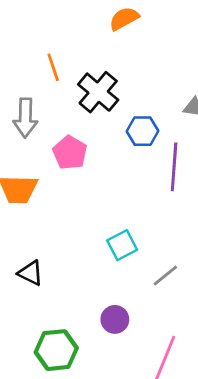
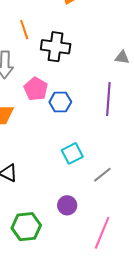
black cross: (98, 92) -> (56, 47), turned -32
blue hexagon: (142, 131) -> (60, 102), moved

